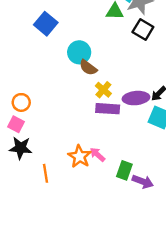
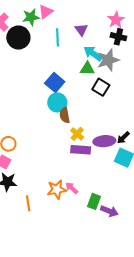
blue square: (46, 24) -> (55, 83), moved
black square: (143, 30) -> (101, 87), moved
brown semicircle: (88, 68) -> (65, 115), turned 42
orange star: (80, 156) -> (57, 189), turned 30

